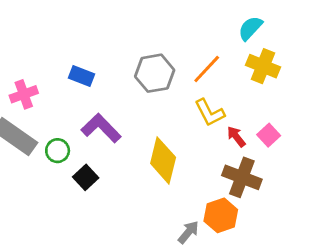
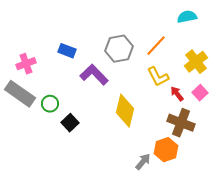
cyan semicircle: (250, 28) -> (187, 17), turned 36
yellow cross: (263, 66) -> (196, 62), moved, turned 30
purple L-shape: (101, 128) -> (94, 75), moved

